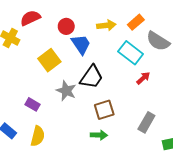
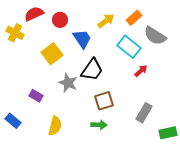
yellow arrow: (106, 25) -> (106, 21), turned -30
red circle: (66, 26) -> (60, 20), moved
yellow semicircle: (38, 136) -> (55, 126), moved

